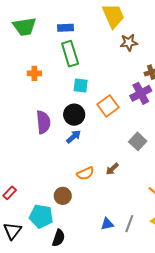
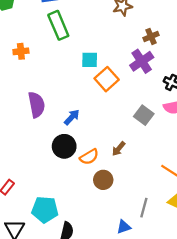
cyan square: (81, 85) -> (90, 60), moved
black circle: (74, 115) -> (64, 146), moved
brown circle: (63, 196) -> (103, 180), moved
blue triangle: (107, 224) -> (124, 227), moved

